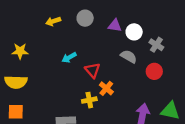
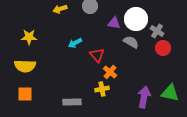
purple triangle: (115, 26) -> (114, 23), moved
white circle: (134, 32) -> (136, 19), size x1.5
red circle: (154, 71) -> (163, 48), moved
yellow cross: (89, 100) -> (102, 89), moved

